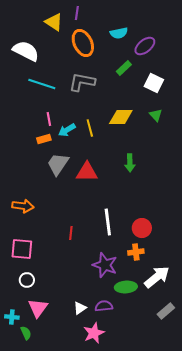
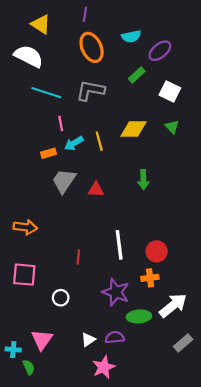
yellow triangle: (54, 22) -> (41, 24), moved
pink line: (49, 119) -> (61, 123), moved
red triangle: (87, 172) -> (96, 190), size x0.7
white circle: (27, 280) -> (61, 298), moved

